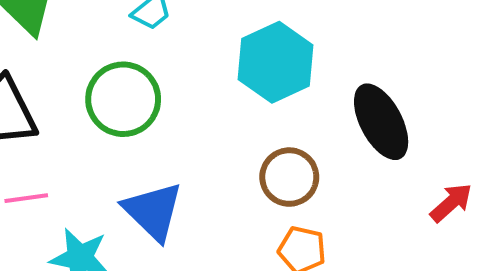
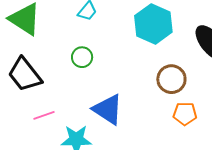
green circle: (123, 99) -> (82, 57), size x0.6

